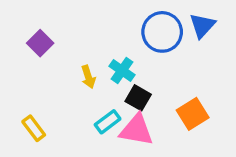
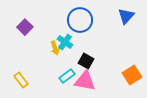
blue circle: (162, 32) -> (80, 20), moved
cyan cross: (122, 70) -> (65, 42), moved
orange square: (193, 114) -> (132, 75), moved

